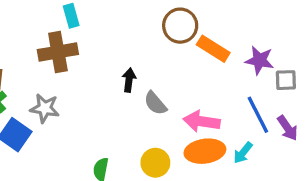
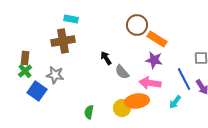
cyan rectangle: (71, 16) -> (71, 19), turned -64
purple star: (259, 60) -> (154, 60), moved
black arrow: (129, 80) -> (106, 58), turned -40
orange ellipse: (205, 151) -> (137, 101), moved

